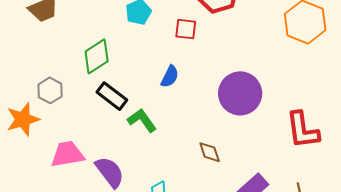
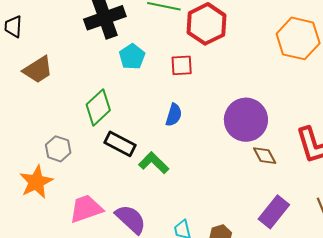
brown diamond: (210, 152) -> (265, 156), moved

